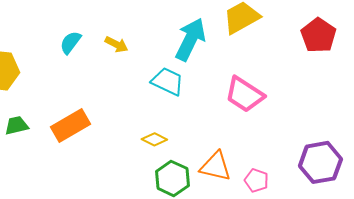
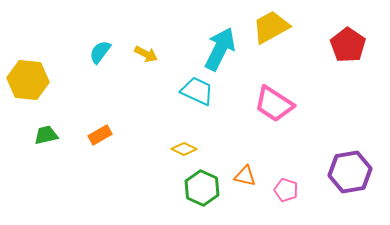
orange rectangle: (70, 125) -> (100, 135), size x0.6
orange triangle: (215, 166) -> (245, 176), size x0.7

